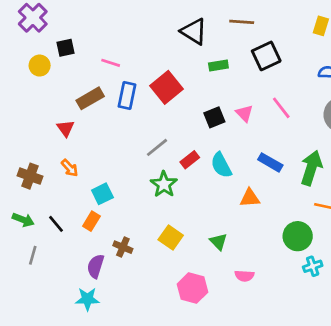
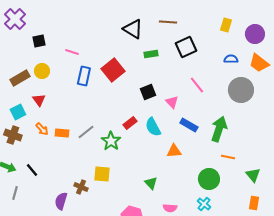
yellow circle: (40, 66) -> (42, 71), moved
brown rectangle: (90, 98) -> (20, 78), moved
pink triangle: (244, 113) -> (172, 102), moved
gray line: (157, 147) -> (86, 132), moved
cyan square: (102, 194) -> (18, 112), moved
orange rectangle: (91, 221) -> (62, 133), moved, turned 64
yellow square: (171, 238) -> (102, 174), moved, turned -30
cyan cross: (313, 266) -> (204, 204), moved, turned -32

